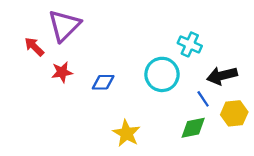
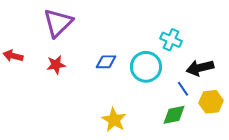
red arrow: (34, 47) -> (13, 56), moved, turned -30
blue diamond: (103, 82) -> (106, 62), moved

